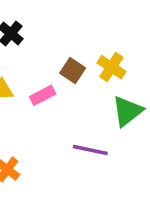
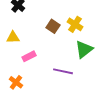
pink rectangle: (43, 95) -> (29, 56), moved

